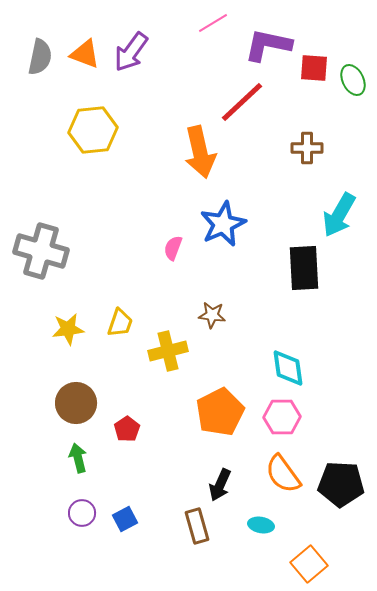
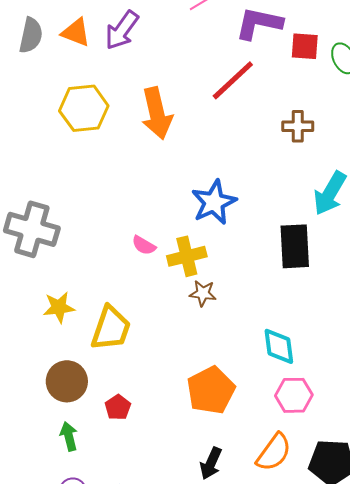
orange arrow: (200, 152) -> (157, 113), moved
pink semicircle: (173, 248) -> (144, 245), moved, turned -80
yellow trapezoid: (120, 323) -> (111, 328), moved, size x1.6
yellow cross: (168, 351) -> (187, 256), moved
pink hexagon: (282, 417) -> (294, 395), moved
orange semicircle: (283, 474) -> (274, 452), turned -108

